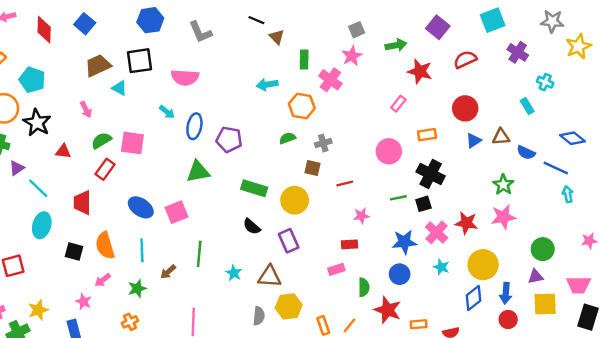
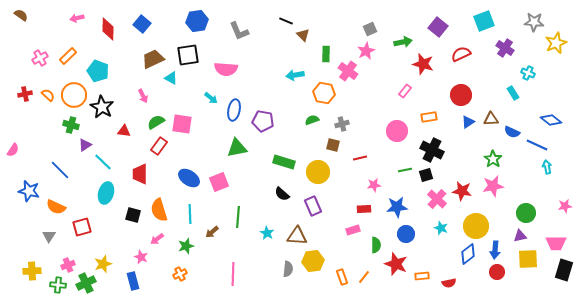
blue star: (404, 242) -> (397, 207), moved

